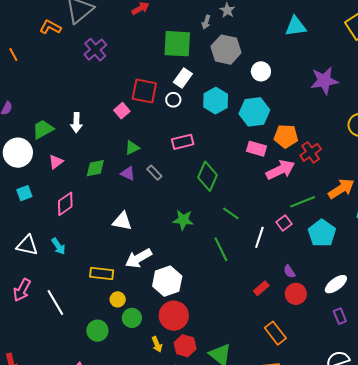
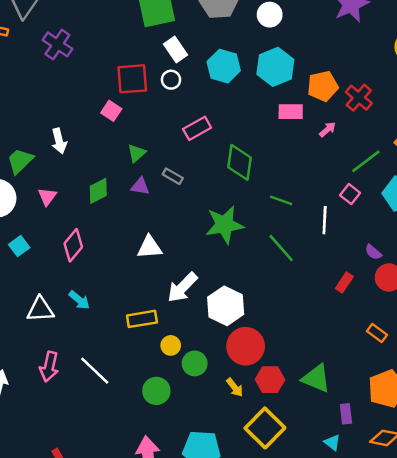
white rectangle: (183, 78) -> (175, 50), turned -54
pink arrow: (280, 170) -> (327, 129), size x0.5
green star: (183, 220) -> (224, 225), size x1.4
orange rectangle: (275, 333) -> (377, 333), size x0.7

